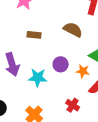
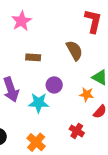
brown semicircle: (73, 30) -> (74, 50), turned 36
purple circle: (61, 64) -> (54, 85), moved

